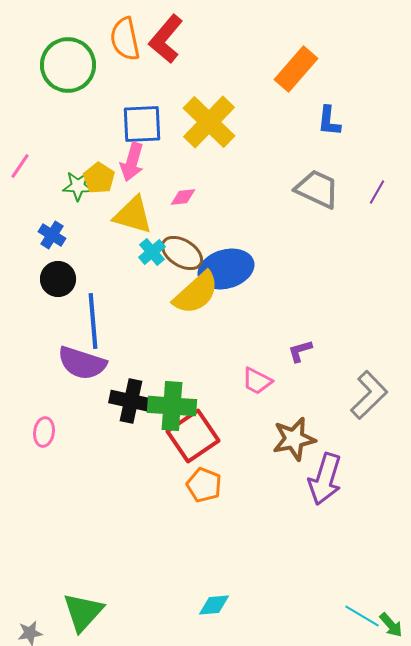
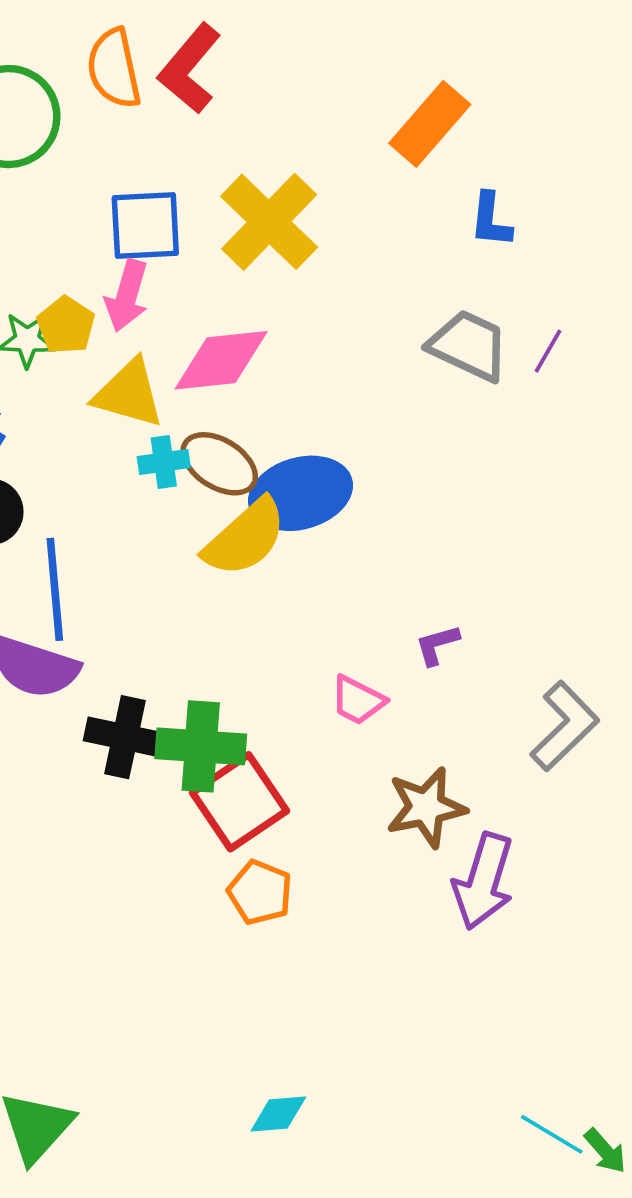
purple line: (377, 192) -> (548, 351), moved
pink diamond: (183, 197) -> (221, 360), size x2.0
cyan cross: (152, 252) -> (164, 462), turned 32

